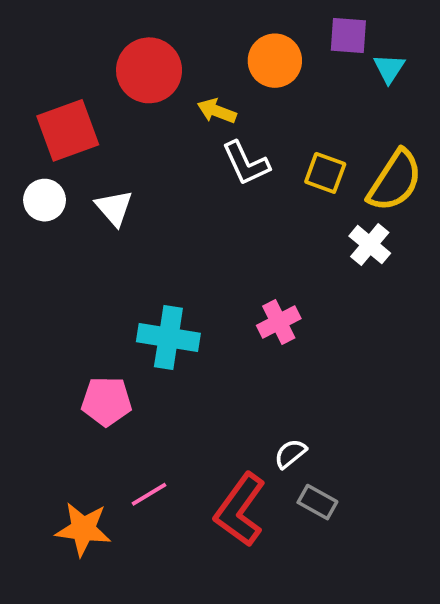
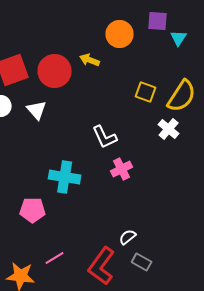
red circle: (149, 70) -> (55, 71), moved
white L-shape: (246, 163) -> (105, 137), moved

